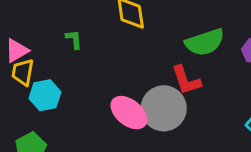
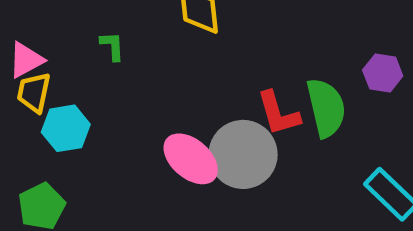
green semicircle: (205, 42) -> (326, 108), moved, turned -87

